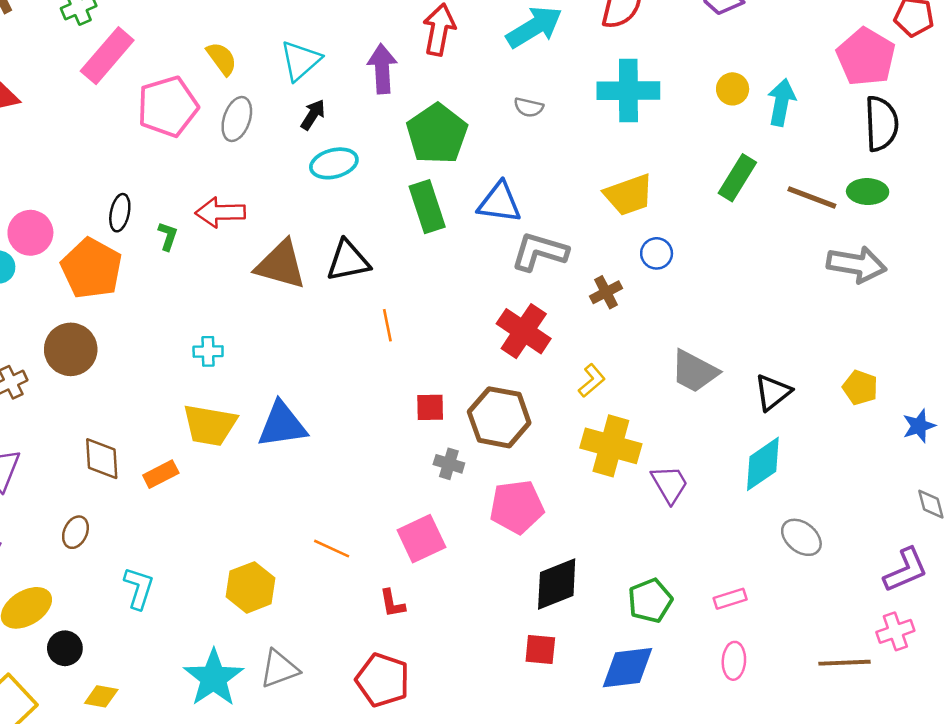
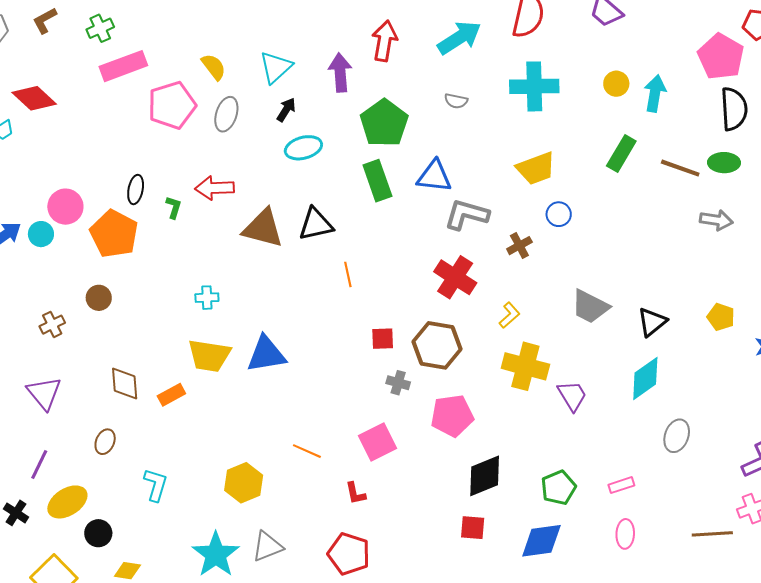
pink rectangle: (107, 56) -> (123, 66), turned 30
gray arrow: (857, 264) -> (716, 220), size x0.7
brown circle: (71, 349) -> (99, 298), size x0.6
gray ellipse: (801, 537) -> (677, 436), turned 72

